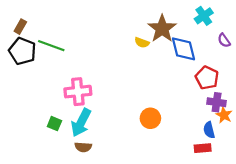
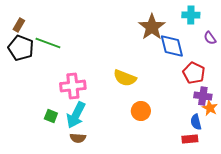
cyan cross: (204, 16) -> (191, 15), turned 36
yellow semicircle: (142, 43) -> (125, 78), moved, size x1.6

